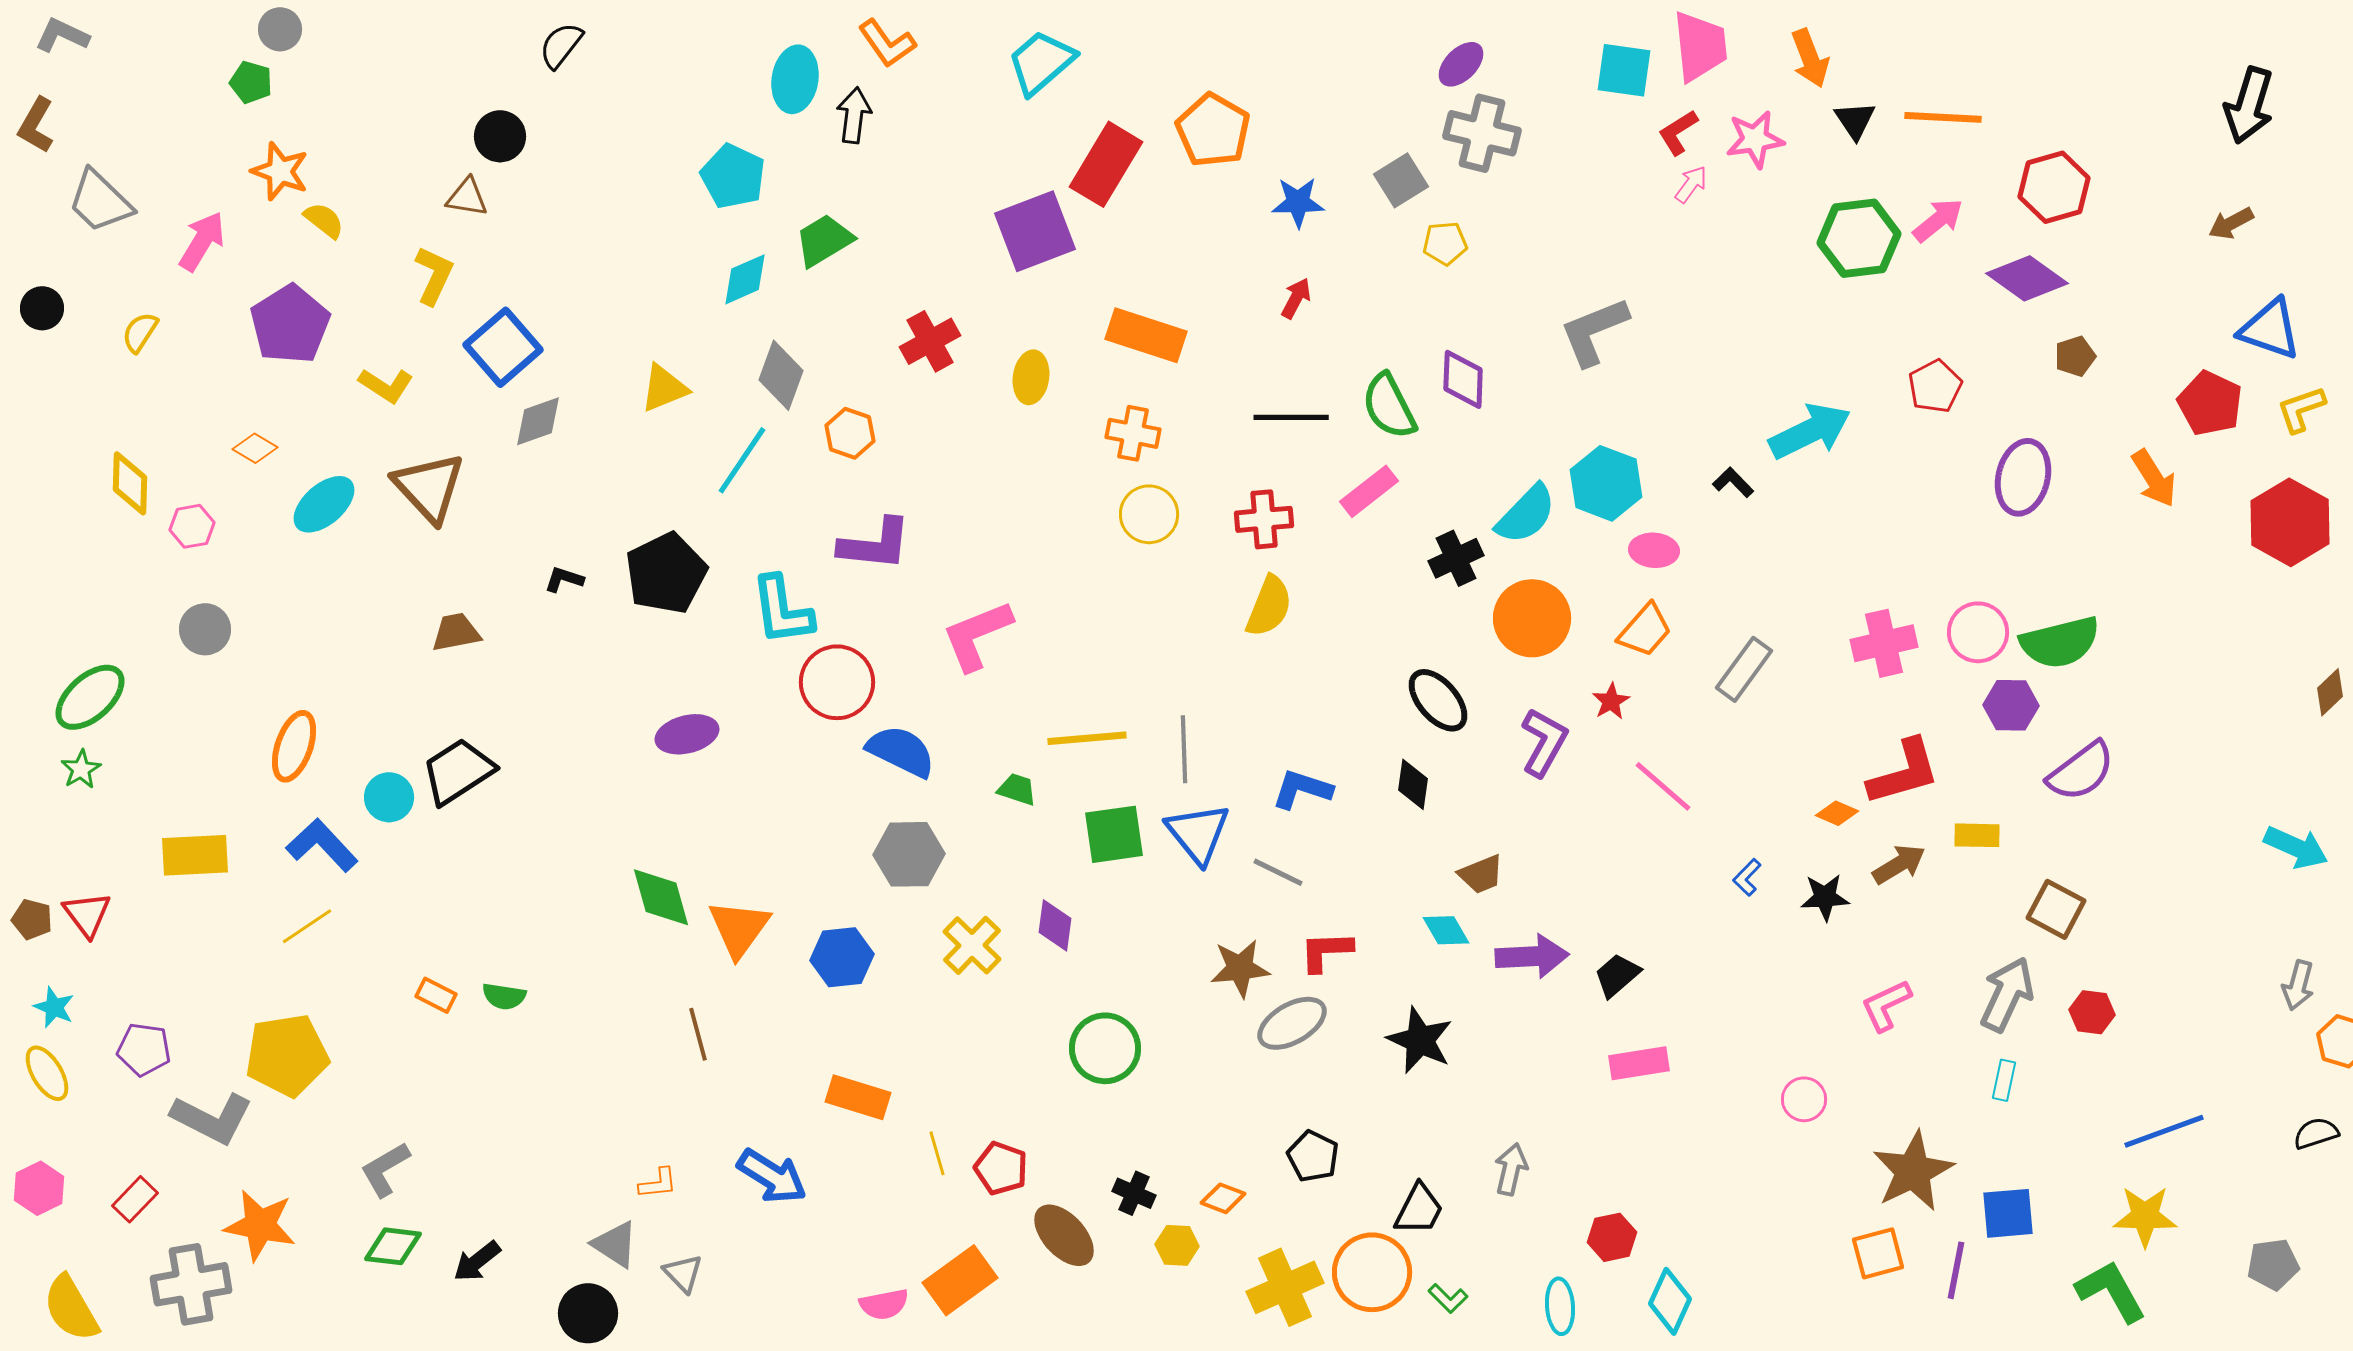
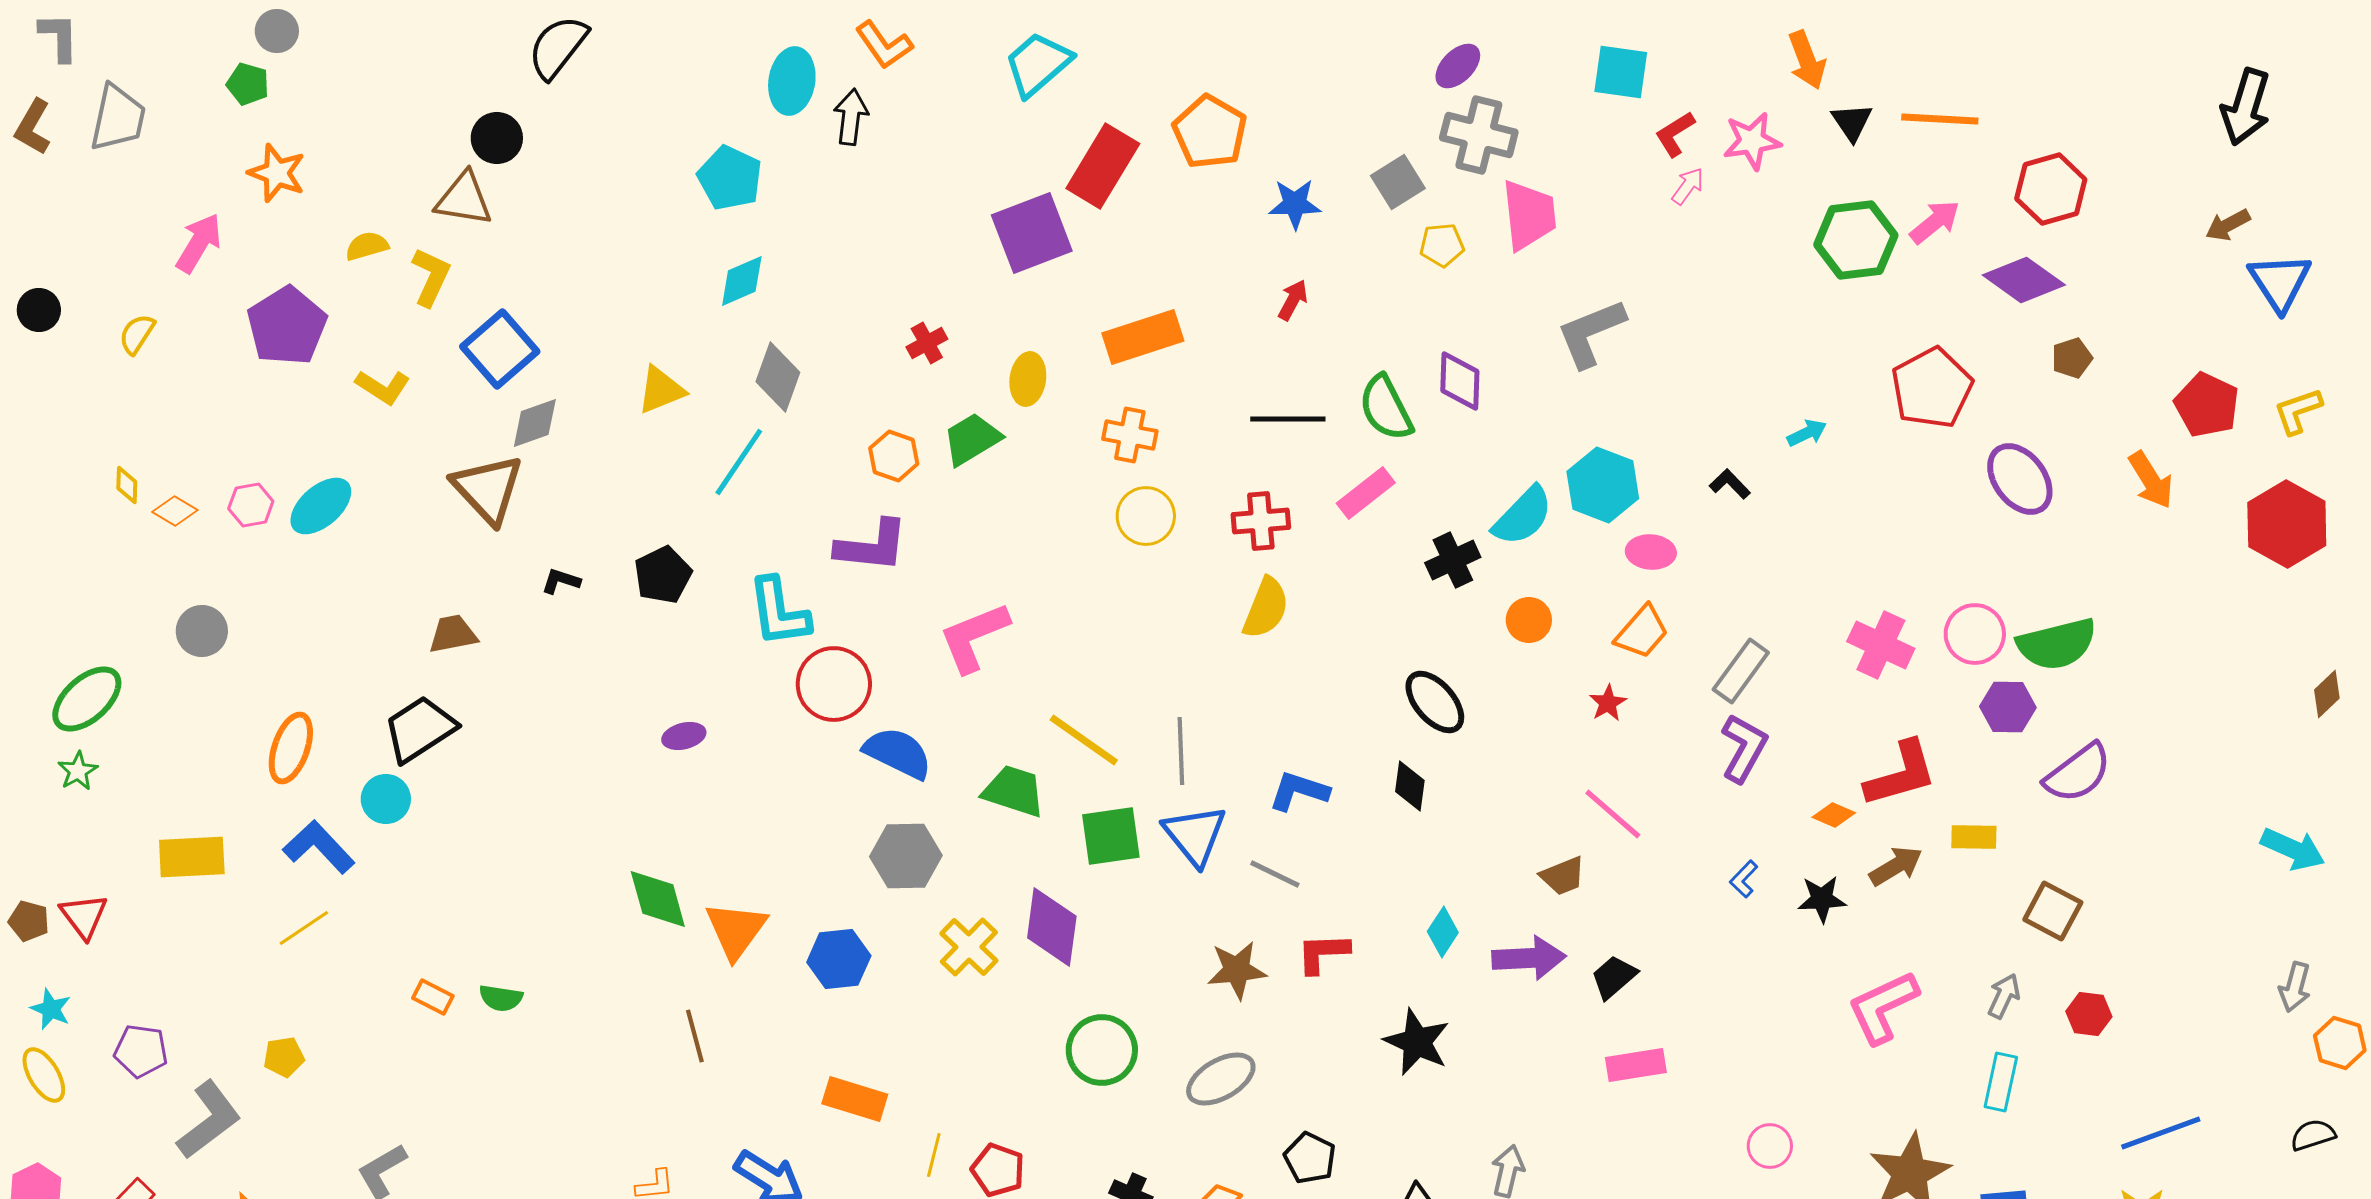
gray L-shape: (62, 35) -> (59, 37), turned 64
black semicircle: (561, 45) -> (558, 47), size x1.4
pink trapezoid: (1700, 46) -> (1529, 215), moved
brown triangle: (467, 197) -> (464, 199), size x1.4
gray trapezoid: (100, 201) -> (118, 118), moved, turned -122
yellow semicircle: (324, 220) -> (367, 246), moved, turned -54
green trapezoid: (824, 240) -> (972, 439), moved
blue triangle: (2270, 329) -> (2280, 282), moved, turned 38
orange rectangle: (1146, 335) -> (1143, 337), turned -36
red cross: (930, 341) -> (927, 343), size x0.7
red pentagon: (1935, 386) -> (1932, 388), size x1.5
cyan arrow: (1810, 431) -> (1807, 433), size x0.5
orange hexagon: (850, 433) -> (894, 456), moved
orange diamond: (255, 448) -> (175, 511), moved
purple ellipse: (2023, 477) -> (2020, 479), turned -50
yellow diamond: (130, 483) -> (127, 485), size x0.6
brown triangle: (429, 487) -> (488, 489), moved
pink hexagon: (192, 526) -> (251, 505), moved
black pentagon: (666, 573) -> (663, 575), size x0.7
orange circle: (1532, 618) -> (1529, 620), size x0.6
pink cross: (1884, 643) -> (1881, 645), turned 38
purple ellipse: (687, 734) -> (684, 736), size x0.7
yellow line: (1087, 738) -> (1084, 740), turned 40
purple L-shape: (1544, 742) -> (1744, 748), moved
black trapezoid: (458, 771) -> (420, 729), moved
pink line: (1663, 786) -> (1613, 814), moved
green trapezoid: (1017, 789) -> (1014, 791), size x1.6
brown trapezoid: (1481, 874) -> (1563, 876), moved
purple diamond: (1055, 925) -> (1052, 927), size x1.5
cyan diamond: (1446, 930) -> (1443, 932), turned 63
gray arrow: (2007, 994) -> (2004, 996), size x0.6
pink L-shape: (1886, 1005) -> (1883, 1007), size x1.4
gray ellipse: (1292, 1023) -> (1221, 1079), moved
yellow pentagon: (287, 1055) -> (284, 1057), size x0.5
cyan rectangle: (2004, 1080) -> (2001, 1082), size x1.4
pink circle: (1804, 1099) -> (1770, 1146), moved
gray L-shape: (212, 1118) -> (209, 1120), turned -64
yellow line: (937, 1153) -> (934, 1155), turned 30

